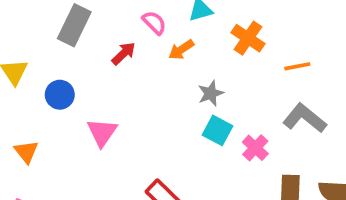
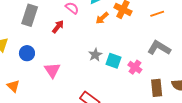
orange arrow: (181, 50) -> (102, 18), moved
orange line: (297, 66) -> (157, 14), moved
gray star: (211, 93) -> (95, 55), moved

